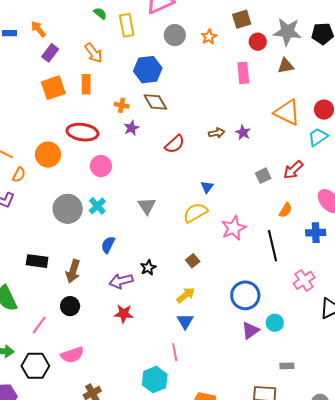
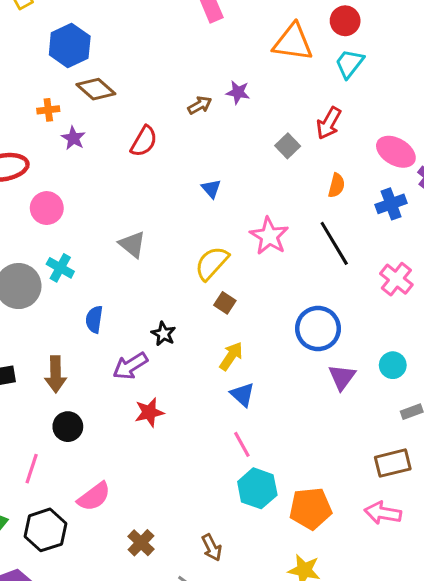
yellow semicircle: (195, 213) -> (212, 263), moved
cyan circle: (275, 323) -> (393, 365), moved
cyan hexagon: (155, 380) -> (257, 488), moved

